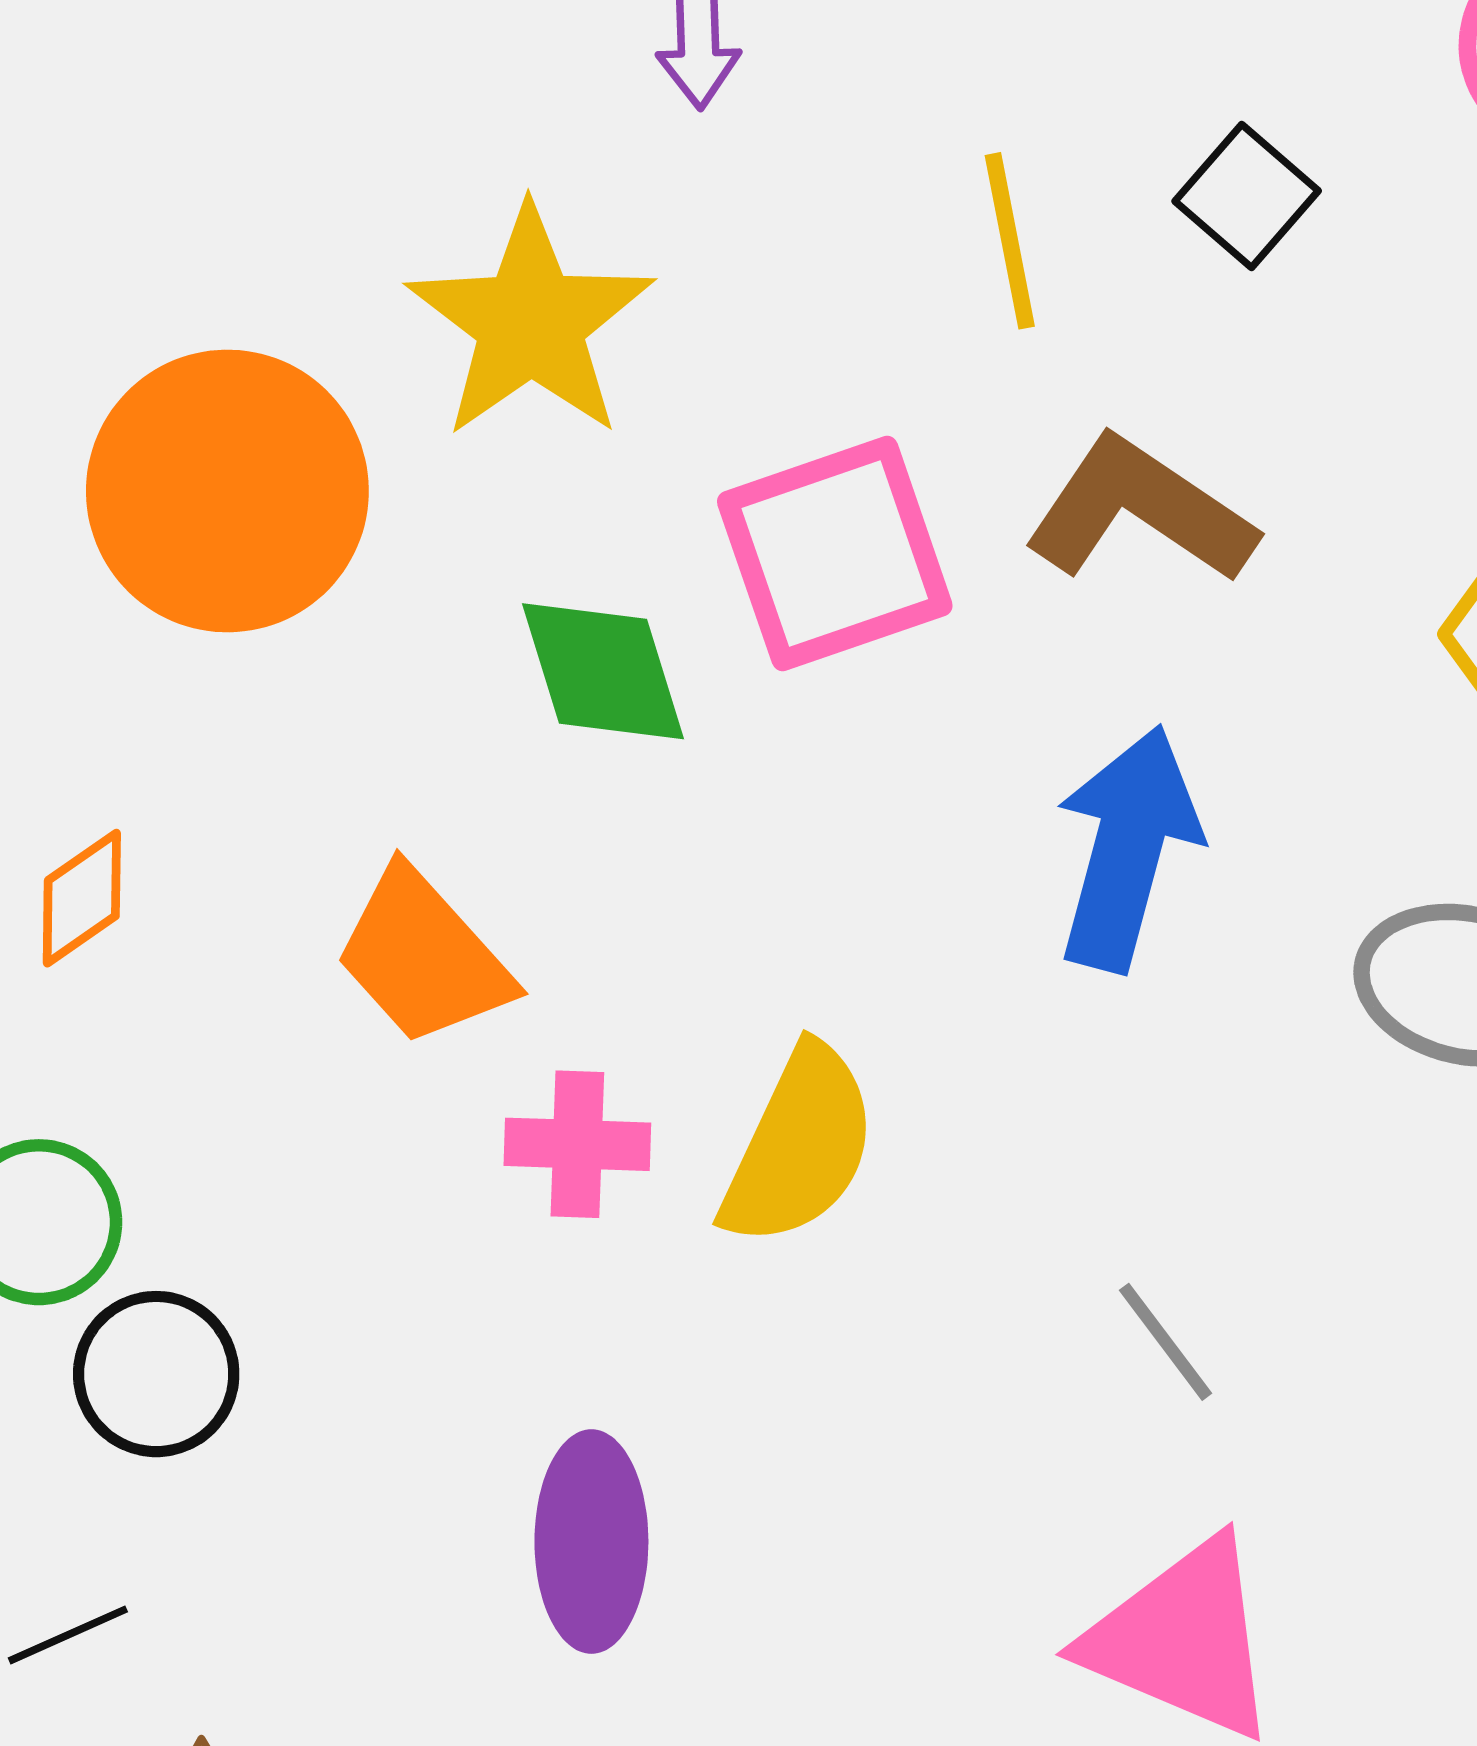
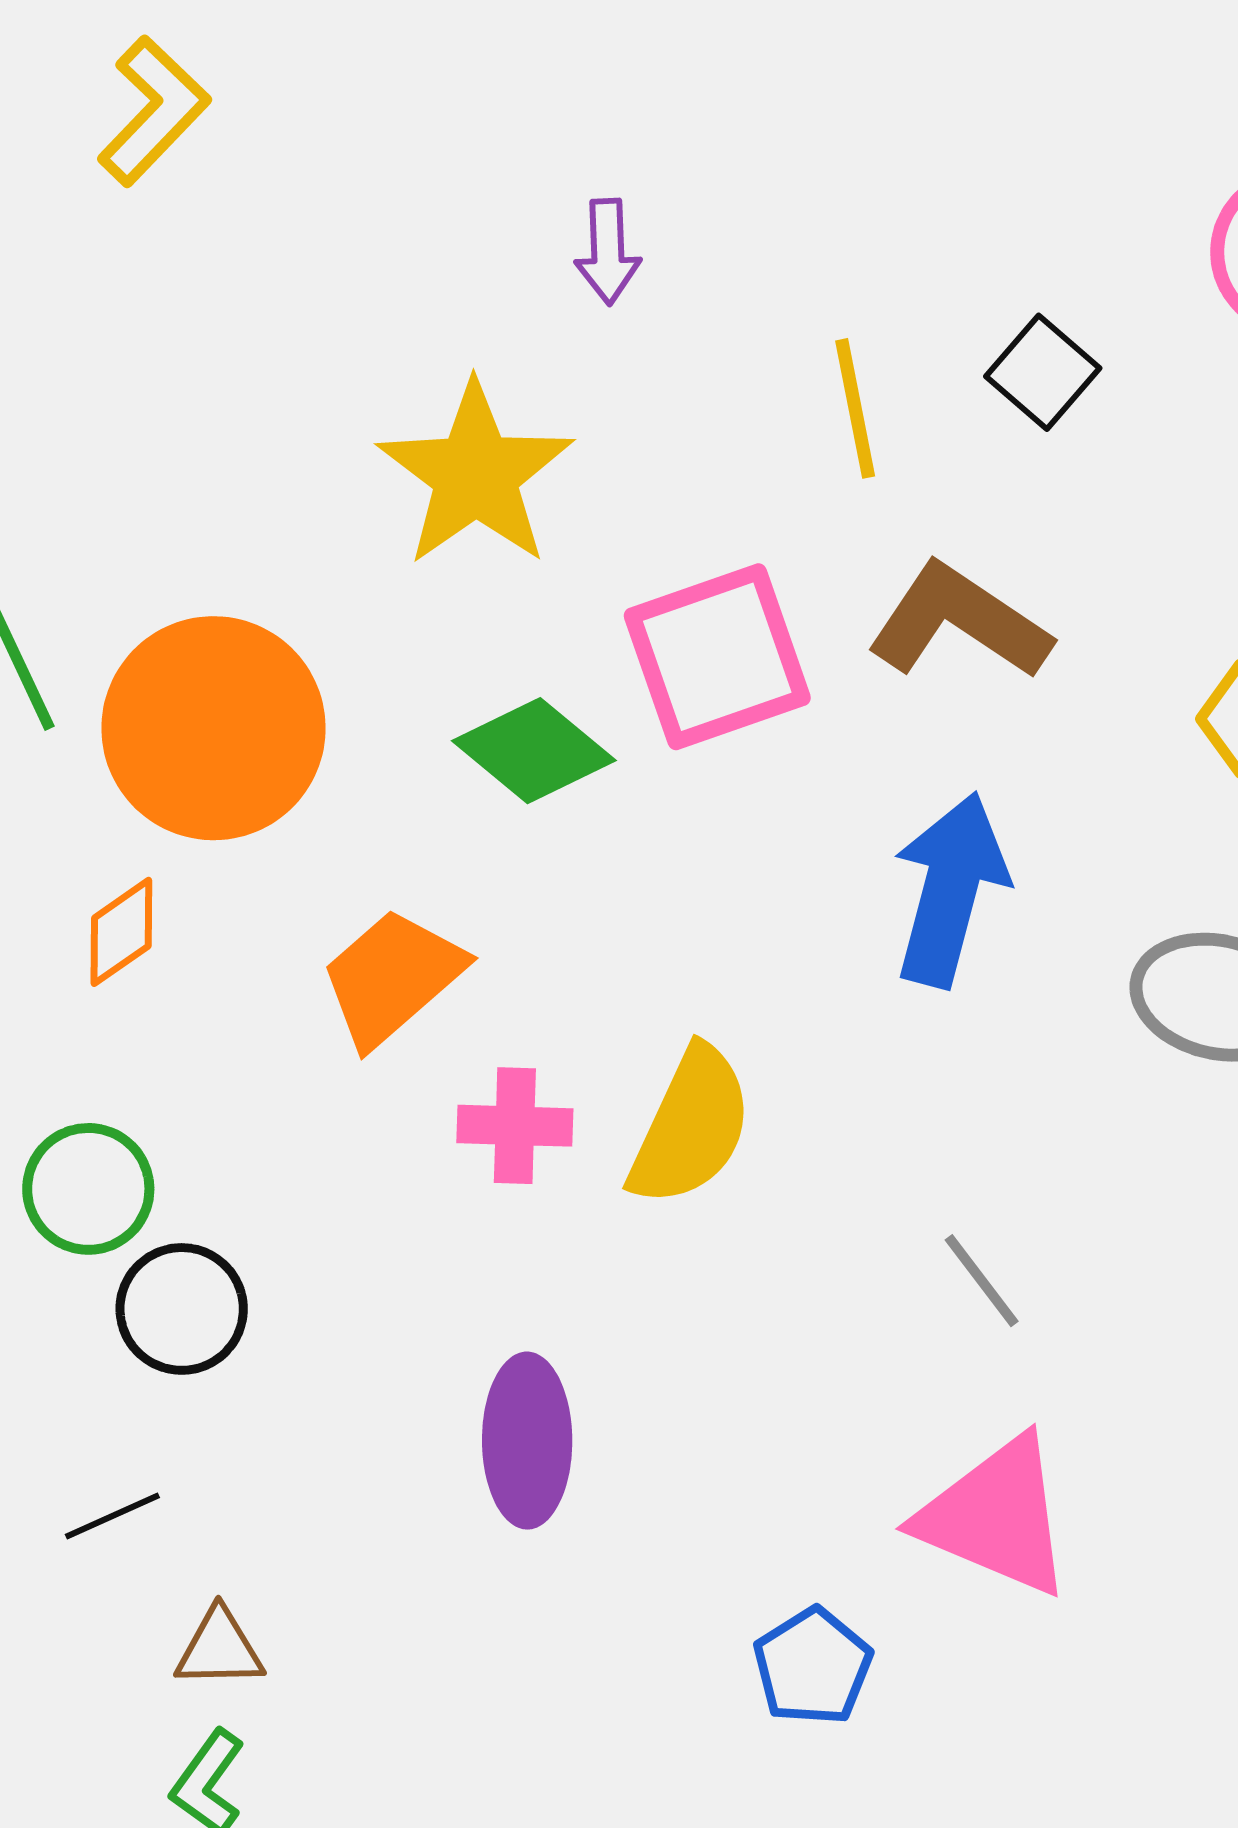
orange circle: (227, 491) -> (214, 728), moved
green diamond: (603, 671) -> (534, 751), turned -33
orange trapezoid: (423, 957) -> (392, 978), turned 91

